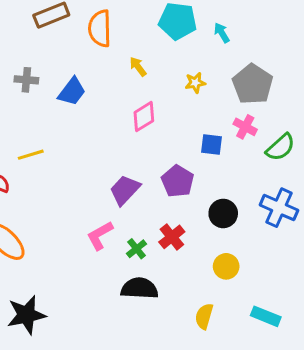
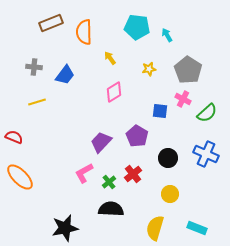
yellow line: (31, 155) -> (37, 102), moved
black star: (26, 315) -> (65, 228), moved
yellow semicircle: (204, 316) -> (155, 228), size x1.4

